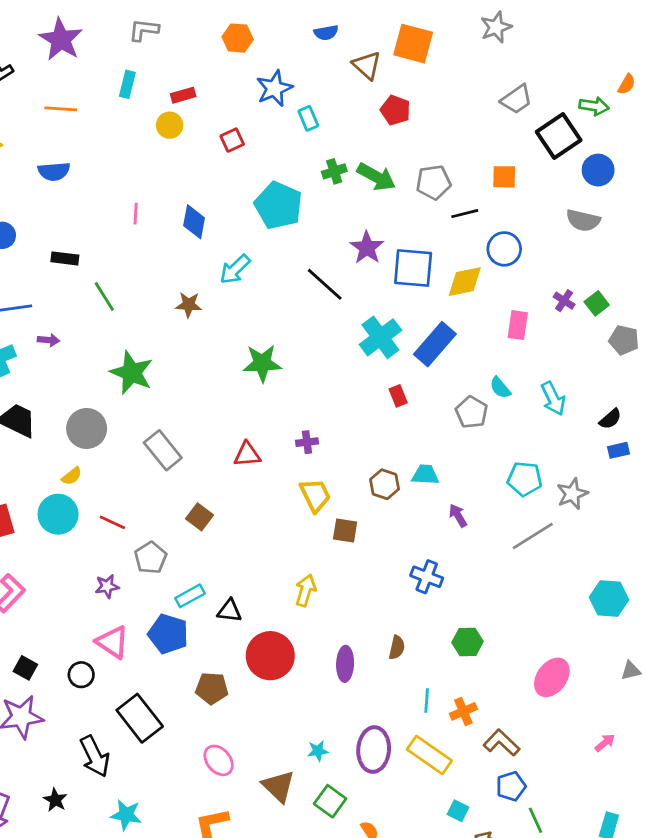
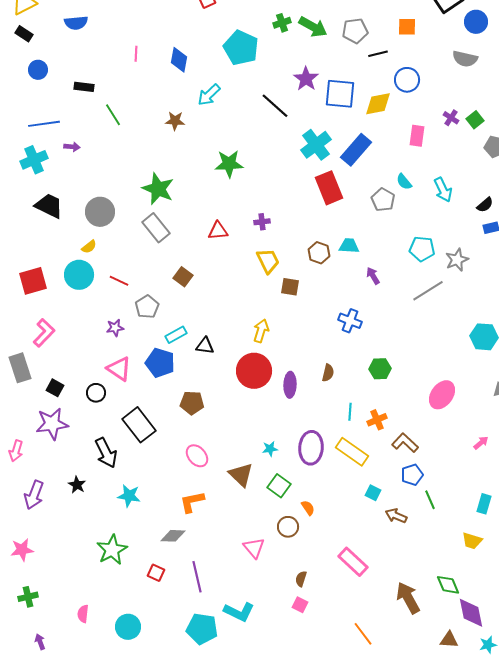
green star: (132, 373) -> (158, 189), moved
red rectangle: (398, 396) -> (329, 188), size x2.0
red circle: (270, 656) -> (254, 371), moved

